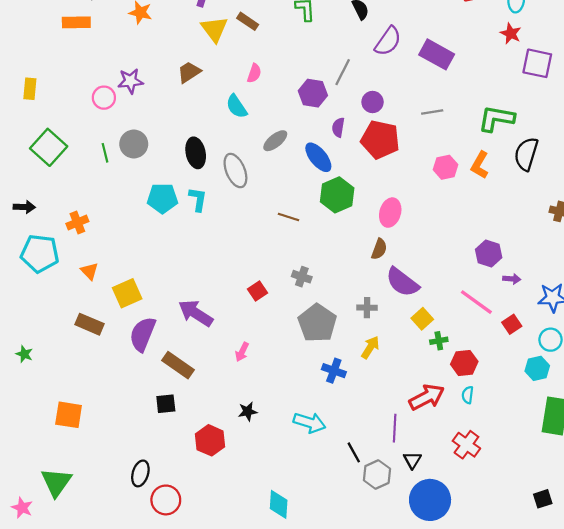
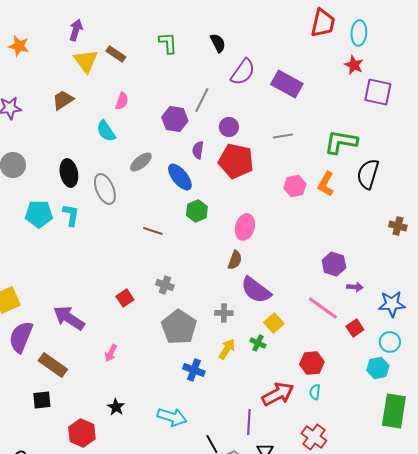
green hexagon: (337, 195) -> (197, 211), size x0.7
green cross: (439, 341) -> (258, 343), moved, turned 35
black star: (248, 412) -> (116, 407), turned -30

